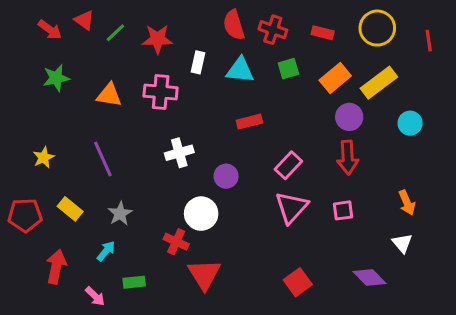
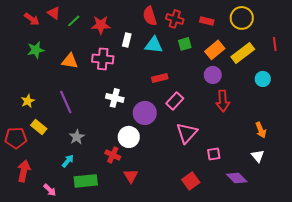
red line: (429, 41) -> (275, 44), moved
purple circle: (349, 117) -> (213, 75), moved
white cross: (179, 153) -> (115, 98), turned 30
pink rectangle: (288, 165) -> (175, 101), moved
purple circle: (226, 176) -> (145, 113), size x1.5
yellow rectangle: (70, 209) -> (39, 127), moved
pink square: (343, 210) -> (214, 154), moved
red arrow: (56, 267) -> (24, 171), moved
red triangle: (204, 274) -> (131, 176), size x0.7
green rectangle: (134, 282) -> (86, 181), size x1.6
pink arrow: (95, 296) -> (50, 190), moved

